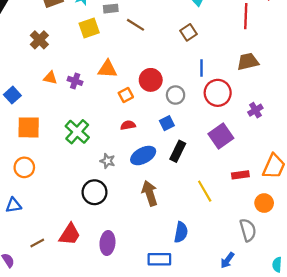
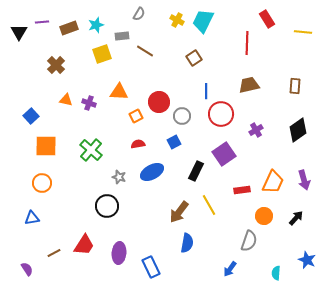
black rectangle: (178, 151) -> (196, 171), moved
brown arrow: (150, 193) -> (179, 212), moved, turned -125
gray semicircle: (248, 230) -> (249, 241), turned 35
blue rectangle: (159, 259) -> (151, 267), moved, turned 65

